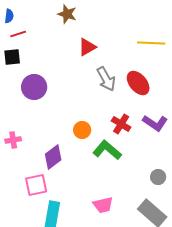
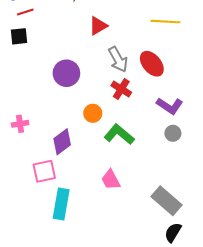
purple circle: (34, 87) -> (66, 73), moved
red cross: (121, 124) -> (121, 89), moved
gray circle: (158, 177) -> (173, 133), moved
pink trapezoid: (103, 205) -> (111, 180), moved, turned 75

